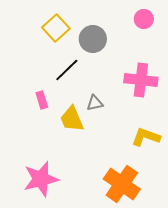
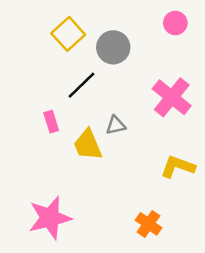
pink cross: (141, 80) -> (172, 97), turned 32
orange cross: (122, 184) -> (149, 224), size x0.6

